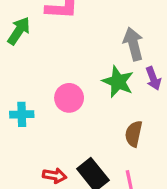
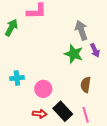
pink circle: (69, 98) -> (43, 89), moved

